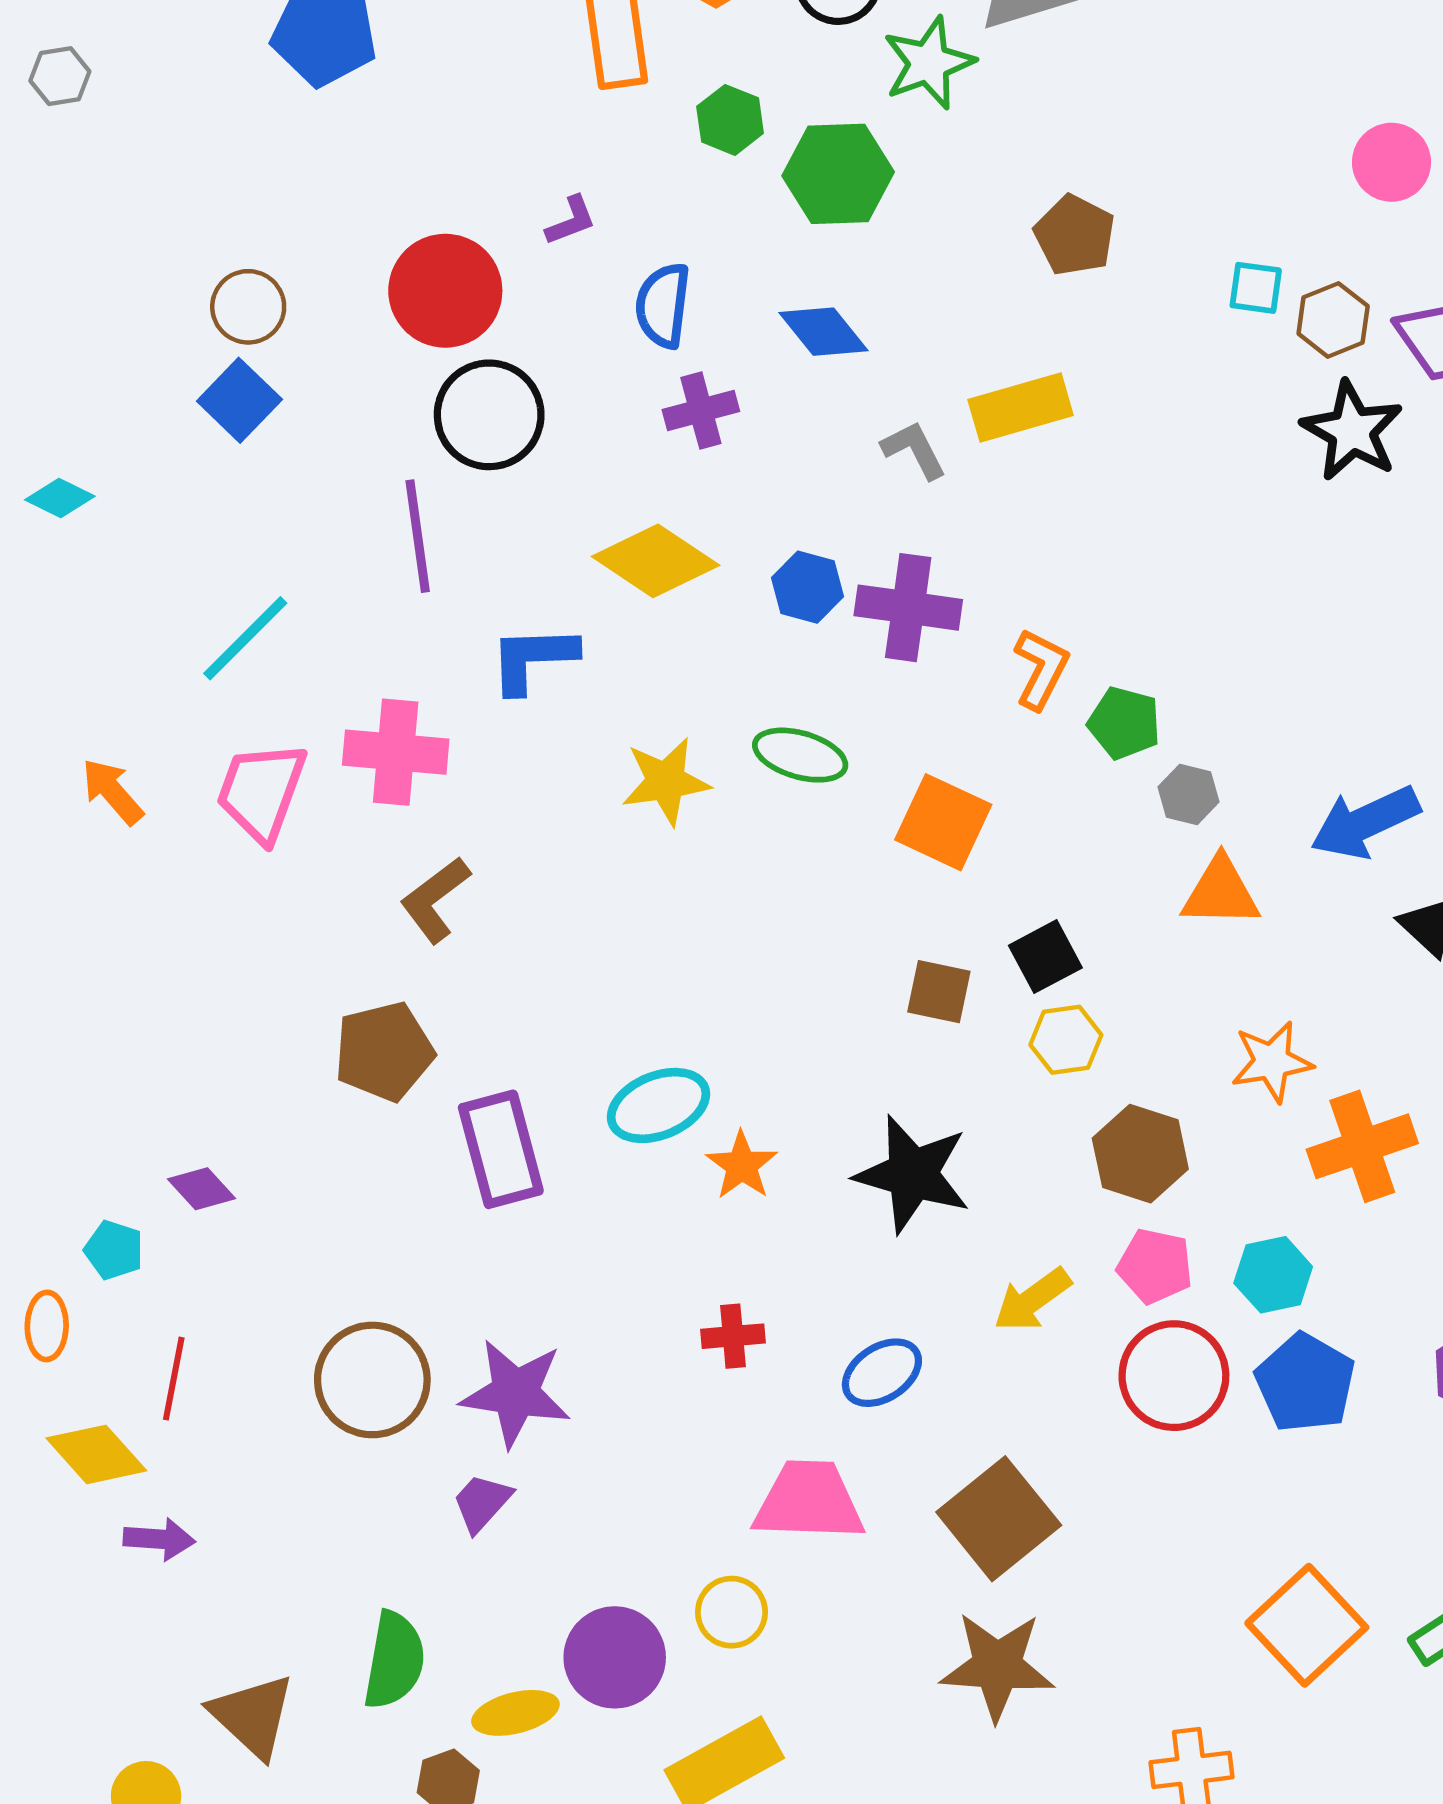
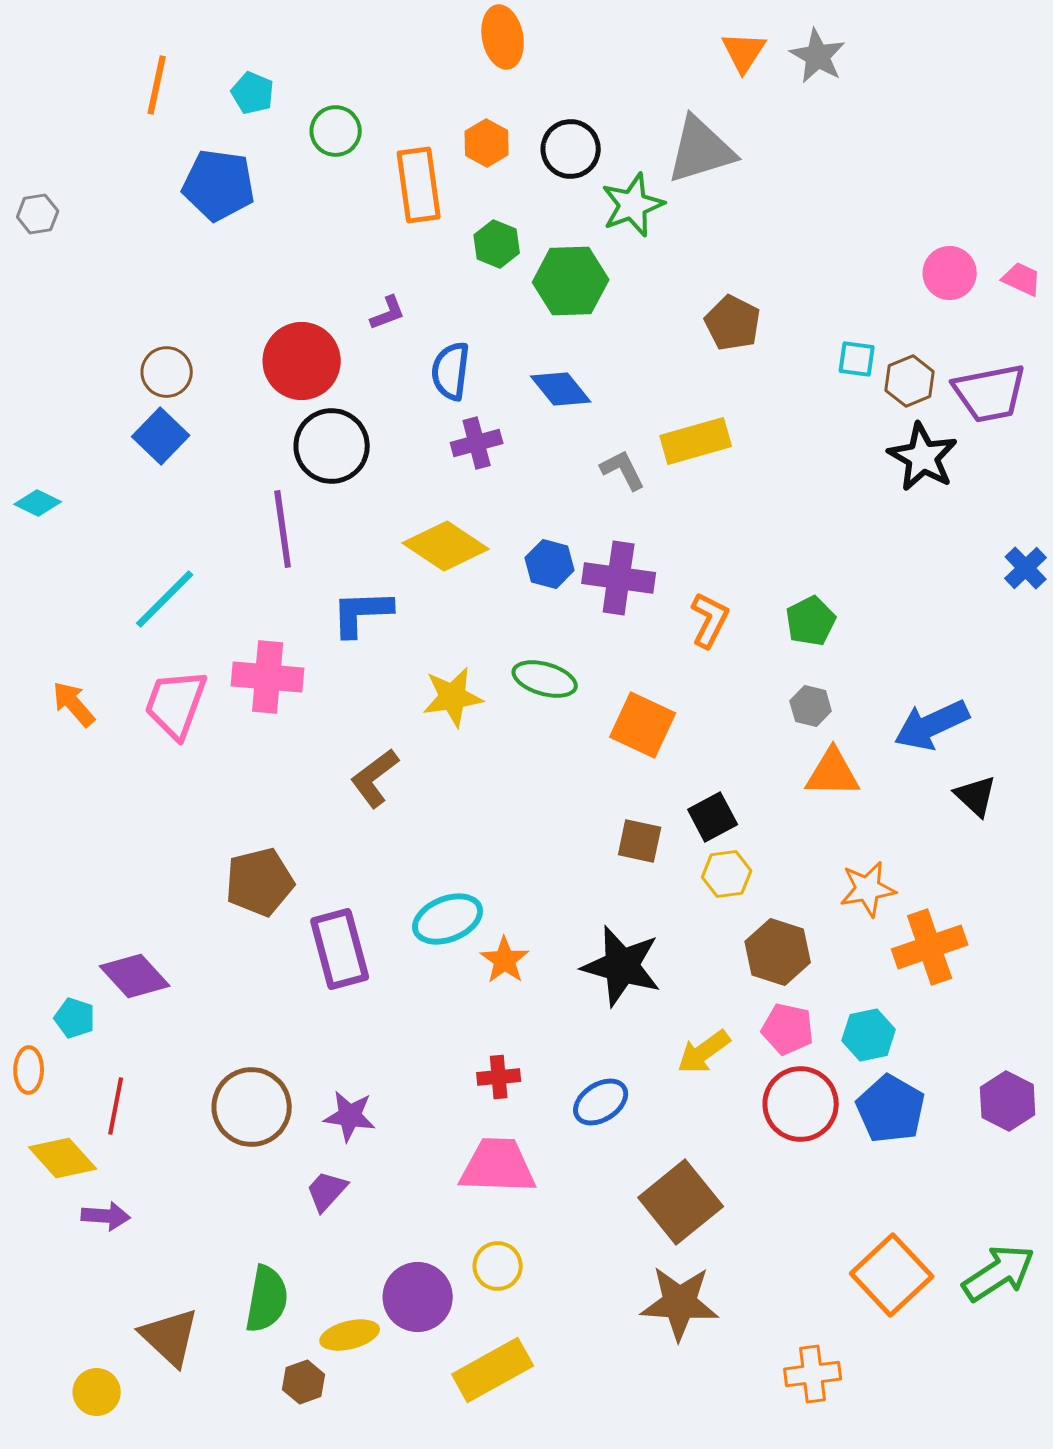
green pentagon: (1124, 723) -> (811, 621), moved, turned 30
brown L-shape: (435, 900) -> (375, 778), moved
purple diamond: (201, 1189) -> (135, 976), size x1.5
purple star: (515, 1393) -> (350, 1116), size x0.7
pink trapezoid: (809, 1501) -> (498, 1166), moved

